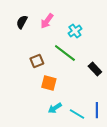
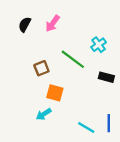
cyan cross: (75, 31) -> (99, 45), moved
black rectangle: (95, 69) -> (106, 77), turned -32
cyan arrow: (55, 108) -> (44, 114), moved

